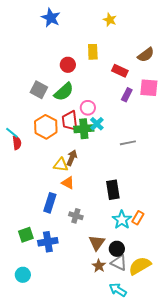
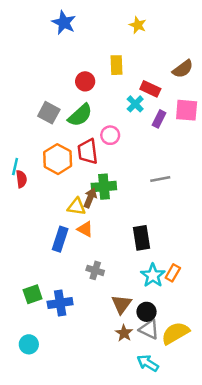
cyan cross: (97, 124) -> (135, 104), moved
green cross: (84, 129) -> (104, 187), moved
cyan line: (12, 133) -> (15, 167), turned 64
blue rectangle: (50, 203) -> (60, 239), moved

